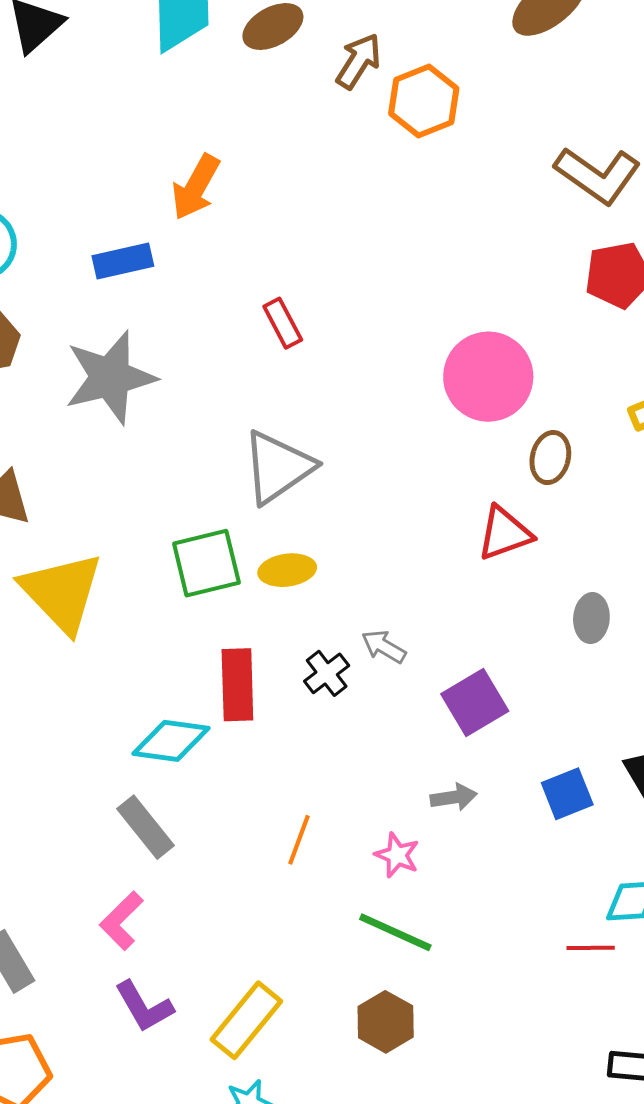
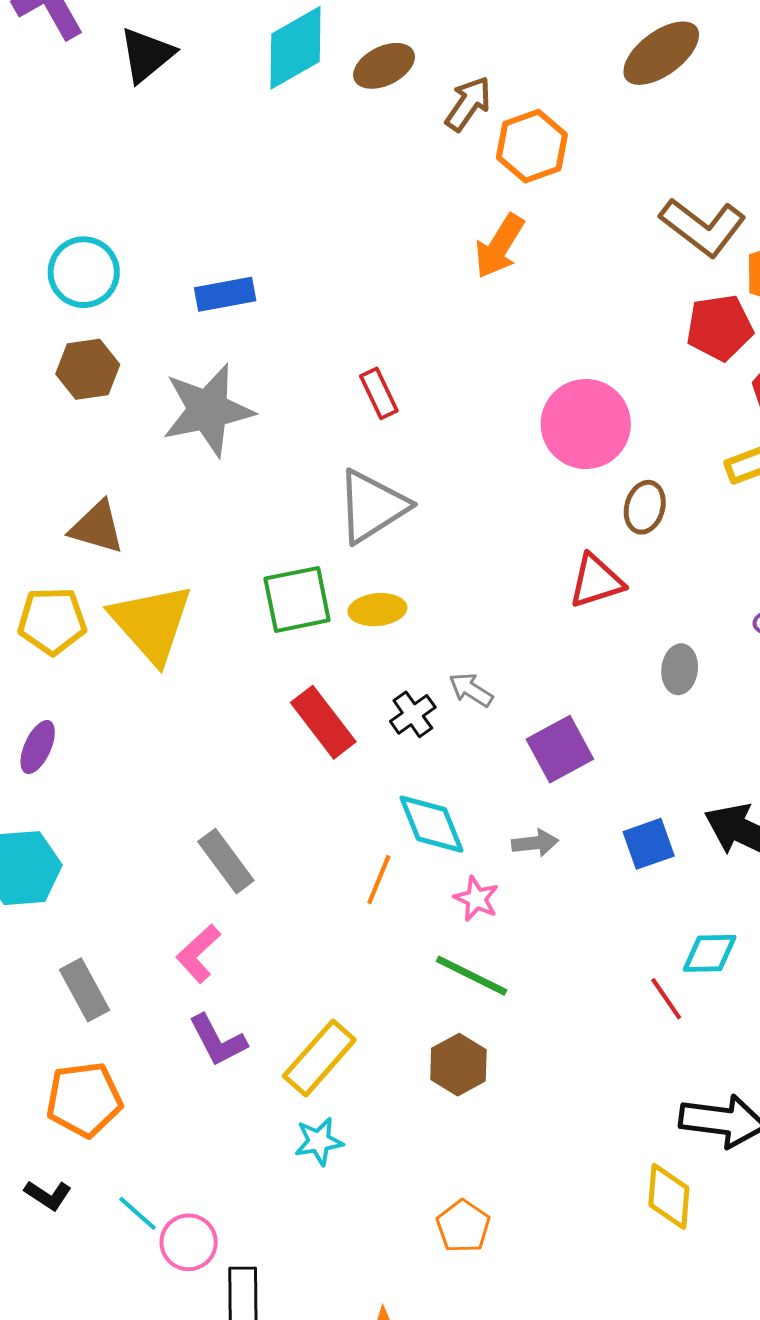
orange arrow: (196, 187) -> (499, 246), moved
red rectangle: (283, 323) -> (379, 393), moved
red rectangle: (237, 685) -> (323, 722), turned -38
cyan diamond: (171, 741) -> (431, 824), moved, turned 58
red line: (591, 948) -> (666, 999), turned 54

